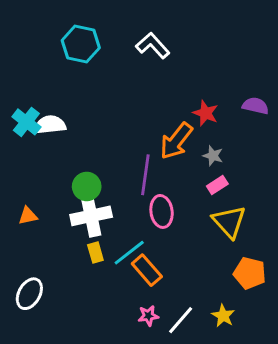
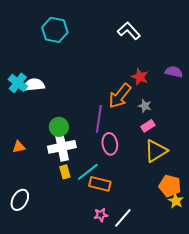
white L-shape: (153, 46) -> (129, 31), moved
yellow triangle: (229, 222) -> (156, 151), turned 40
orange rectangle: (147, 270) -> (100, 184), turned -35
yellow star: (223, 316) -> (176, 201), moved

